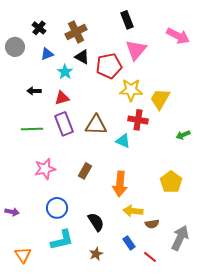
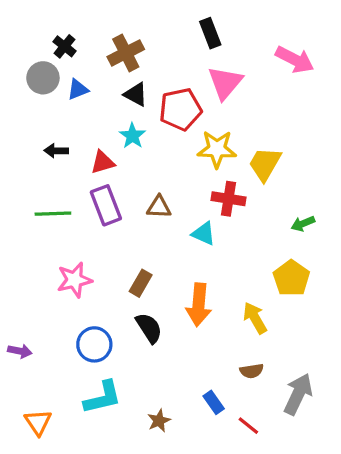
gray circle: (15, 47) -> (43, 78), moved
cyan star: (65, 72) -> (132, 136), moved
brown triangle: (96, 125) -> (159, 207), size x0.7
yellow pentagon: (171, 182) -> (291, 278), moved
yellow arrow: (133, 211) -> (255, 318), moved, turned 54
black semicircle: (96, 222) -> (149, 328), moved

